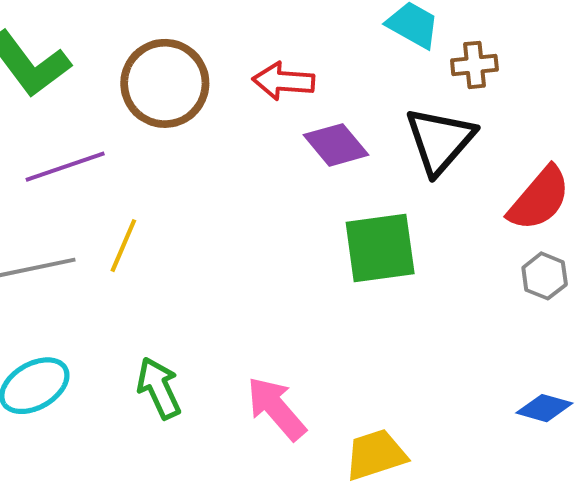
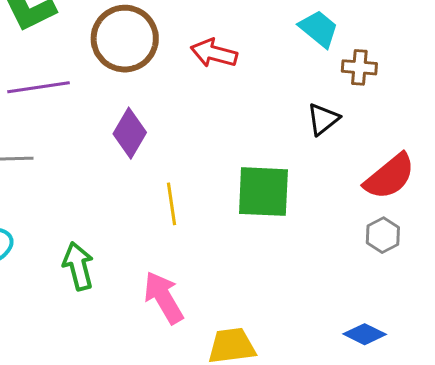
black triangle: (440, 140) -> (323, 119), size x0.6
purple diamond: (336, 145) -> (130, 133), moved, turned 60
yellow line: (123, 246) -> (171, 204), moved, turned -42

